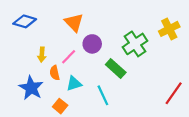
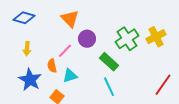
yellow cross: (169, 29) -> (156, 37), moved
yellow arrow: (42, 55) -> (27, 49), moved
cyan line: (103, 95) -> (109, 87), moved

